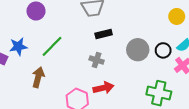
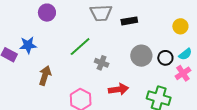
black rectangle: (104, 34) -> (129, 21), moved
green line: (52, 46) -> (80, 47), moved
red arrow: (103, 88) -> (118, 89), moved

